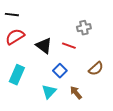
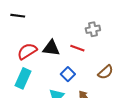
red semicircle: (15, 37) -> (27, 51), moved
black triangle: (44, 46) -> (51, 48), turned -30

